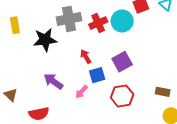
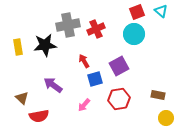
cyan circle: (122, 21) -> (134, 34), moved
yellow rectangle: (15, 25) -> (18, 47), moved
pink arrow: (81, 92) -> (84, 105), moved
brown triangle: (11, 95) -> (22, 98), moved

